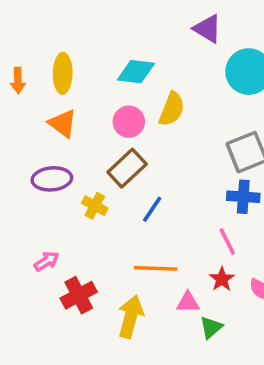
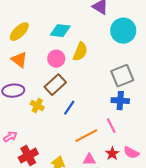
yellow ellipse: (63, 73) -> (19, 32), turned 45
orange line: (156, 268) -> (86, 136), moved, turned -30
red star: (222, 279) -> (112, 154), moved

